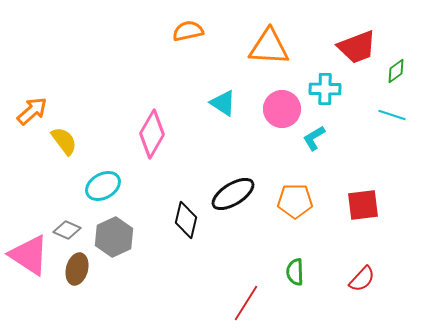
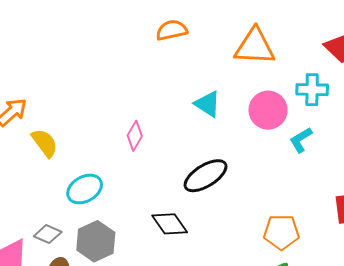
pink diamond: (152, 134) -> (135, 136), size x0.6
black ellipse: (233, 194) -> (206, 176), moved
orange pentagon: (295, 201) -> (281, 232), moved
black diamond: (186, 220) -> (170, 224), turned -48

